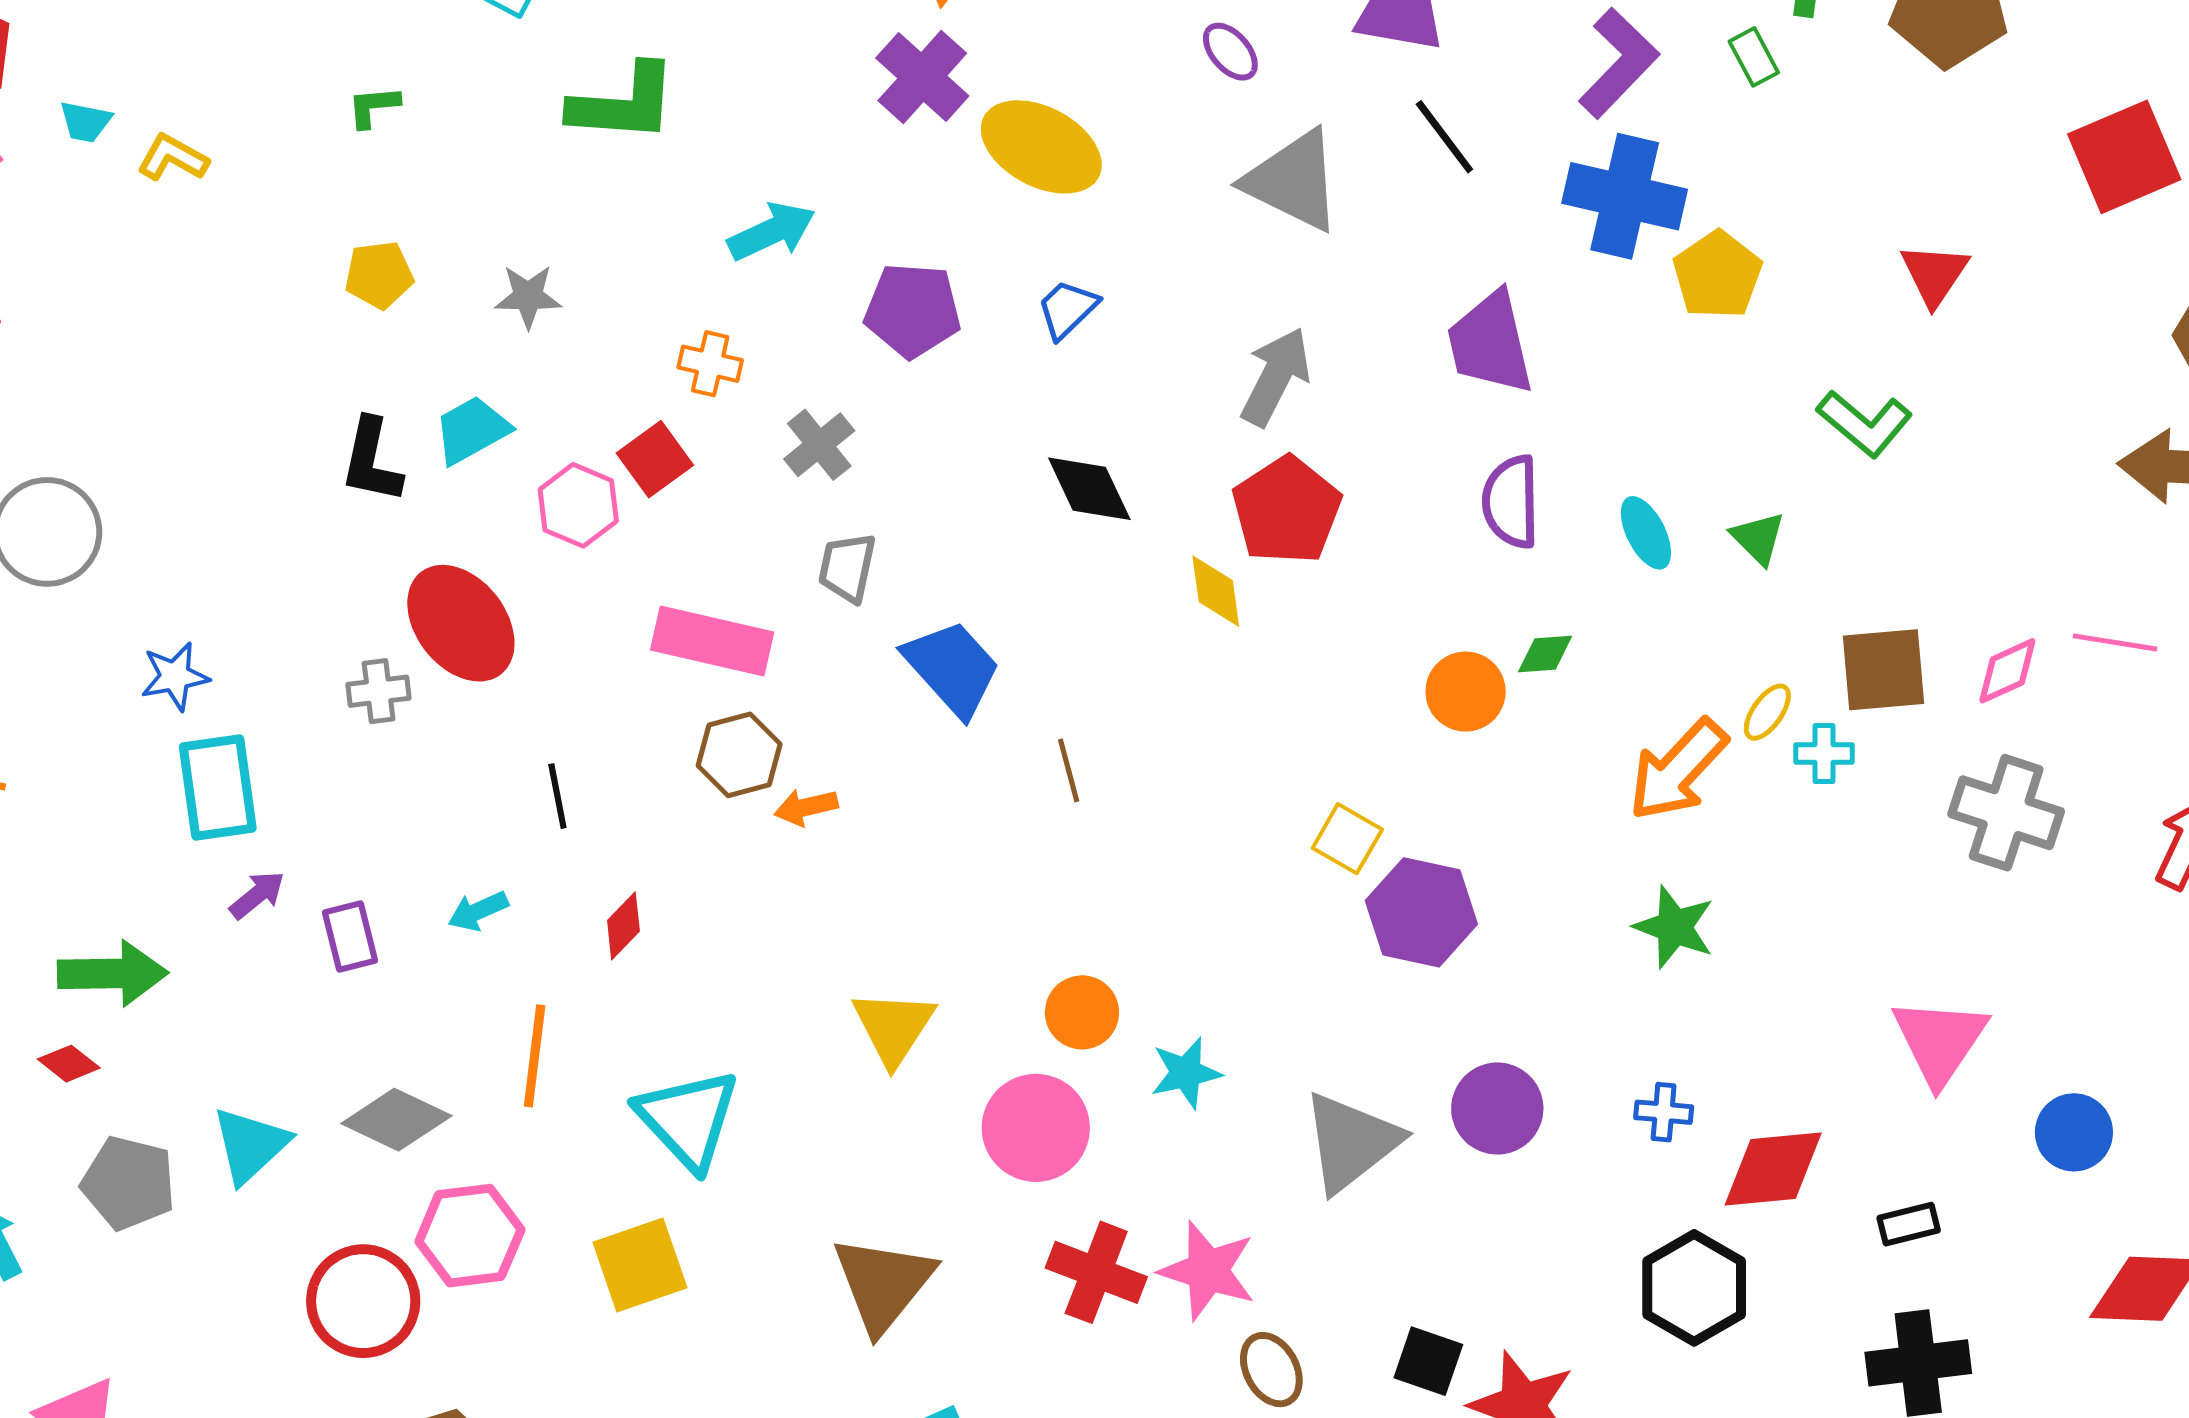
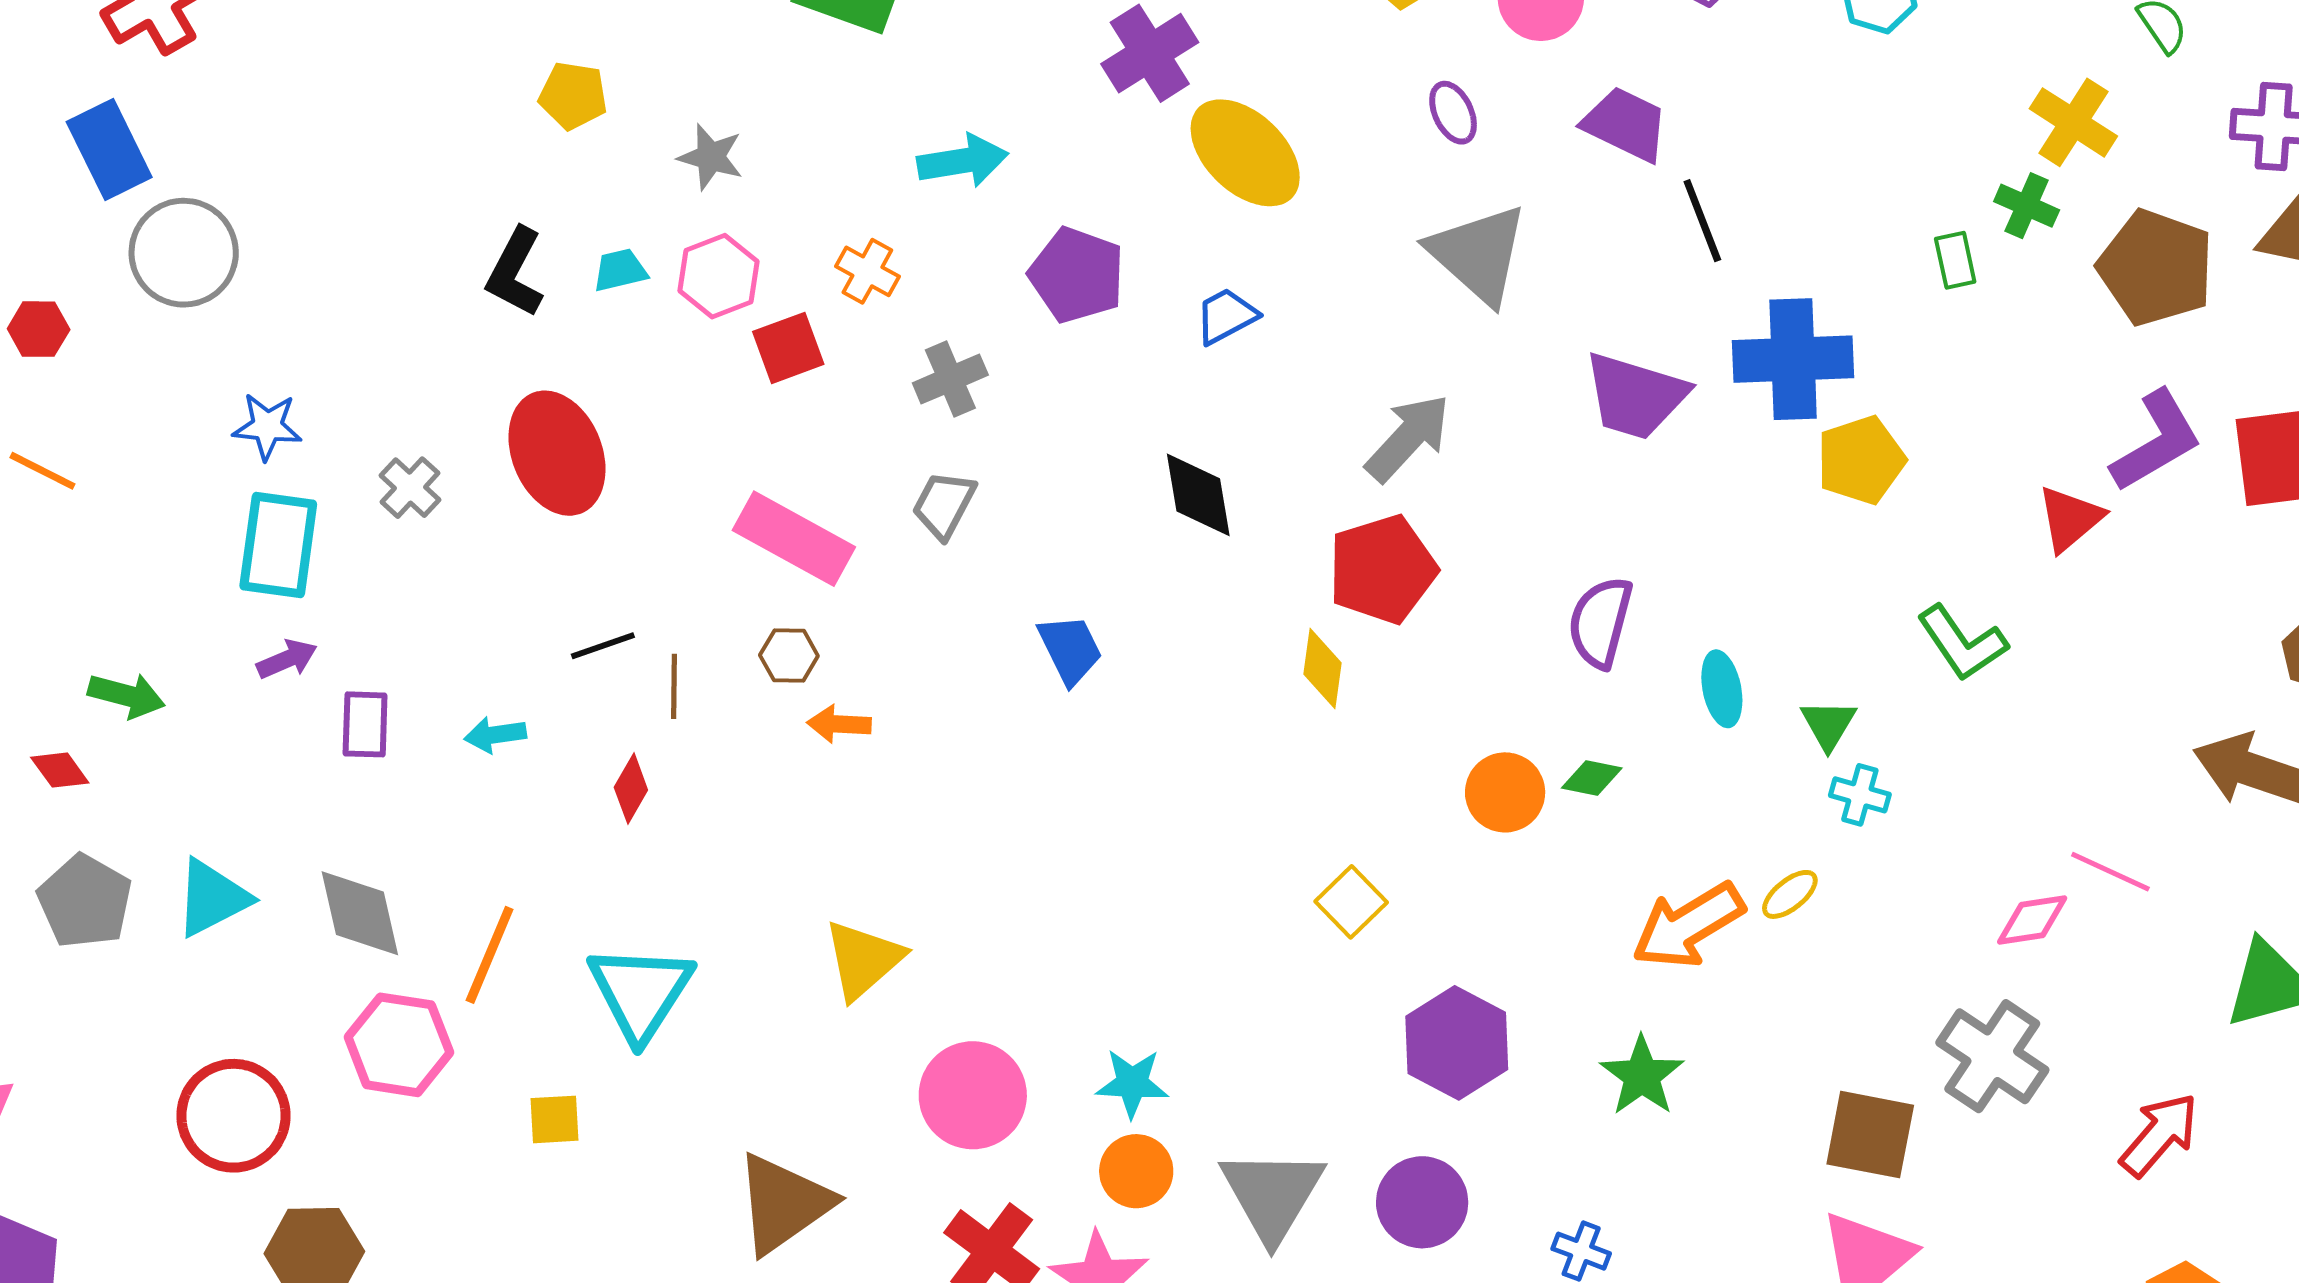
purple L-shape: (1619, 63) -> (2156, 441), moved
black line: (1444, 137) -> (1702, 221), moved
blue cross: (1625, 196) -> (1793, 359), turned -31
purple trapezoid: (1490, 343) -> (1635, 396), moved, turned -76
cyan trapezoid: (472, 430) -> (620, 270), size x0.7
pink hexagon: (578, 505) -> (718, 276), moved
yellow diamond: (1216, 591) -> (1323, 669), moved
pink line: (2115, 642) -> (2110, 872), moved
blue trapezoid: (952, 668) -> (1070, 649), moved, size x0.7
brown square: (1884, 670) -> (1870, 1135), moved
gray cross: (379, 691) -> (410, 488), moved, turned 34
cyan cross: (1824, 753) -> (1860, 795), moved
brown hexagon: (739, 755) -> (789, 656), size x0.7
brown line: (1069, 770) -> (674, 686), moved
black line: (557, 796) -> (603, 646), turned 66
purple hexagon: (1421, 912) -> (1457, 1043), moved
red diamond: (623, 926) -> (631, 789), turned -30
green arrow: (113, 974) -> (126, 695), size x0.7
orange circle: (1082, 1012) -> (1136, 1171), moved
orange line: (535, 1056) -> (490, 955), moved
gray diamond: (396, 1120) -> (360, 913), turned 36
gray triangle: (1351, 1142) -> (1272, 1195), turned -37
yellow square: (640, 1265) -> (555, 1119), size x0.6
red circle: (363, 1301) -> (233, 1116), moved

